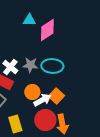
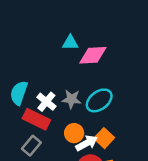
pink diamond: (47, 30) -> (93, 55), turned 30
cyan ellipse: (52, 66) -> (99, 100), turned -40

